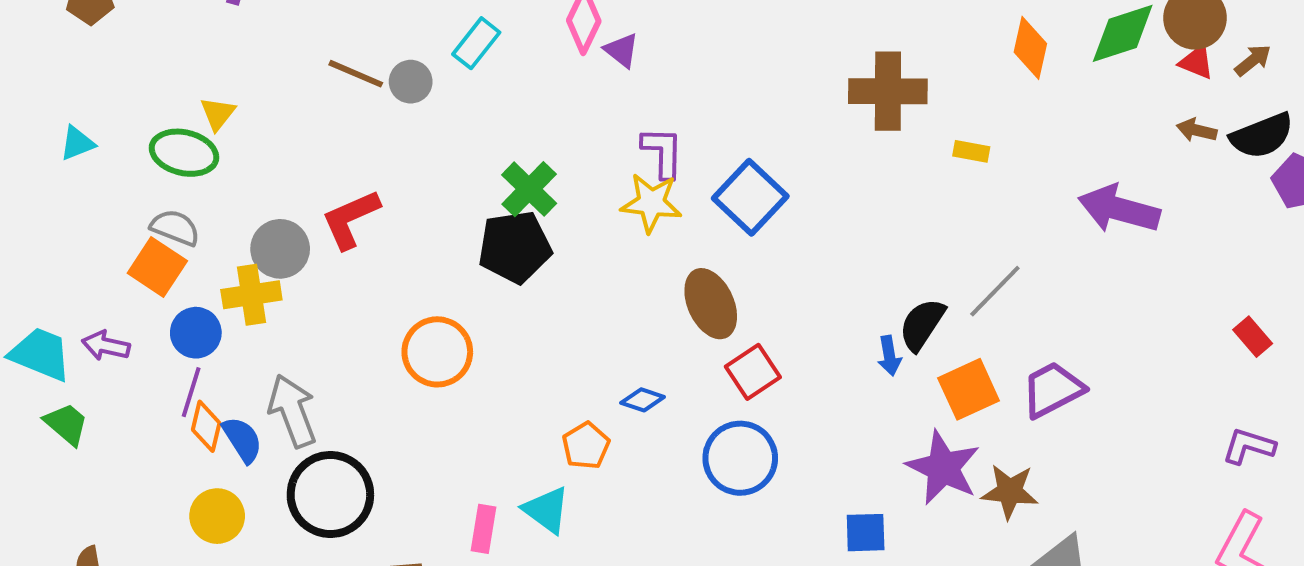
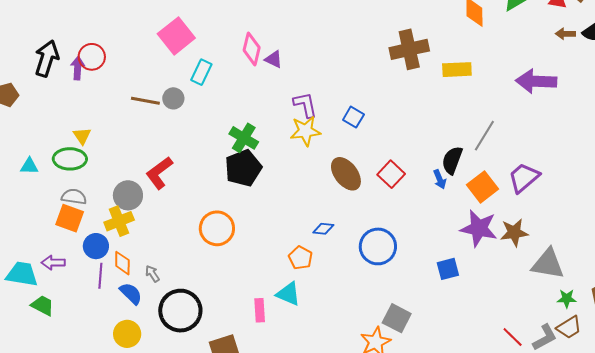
cyan triangle: (77, 143) -> (29, 166), moved, turned 36
yellow rectangle: (971, 151) -> (457, 70), size x1.6
blue square: (750, 197) -> (353, 117), size x0.6
red square: (753, 372) -> (391, 174), moved
gray arrow: (293, 411) -> (152, 274), size x0.5
orange diamond: (206, 426) -> (122, 263), moved

